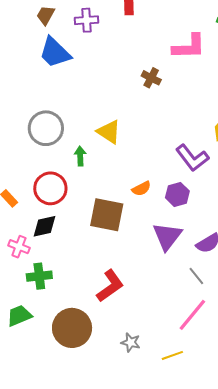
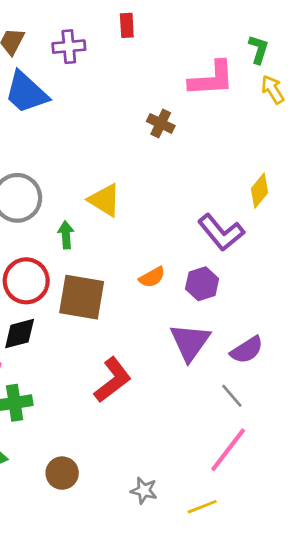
brown square: (107, 215) -> (82, 297), moved
red L-shape: (110, 286) -> (113, 380), moved
brown circle: (72, 328) -> (62, 473), size x0.6

